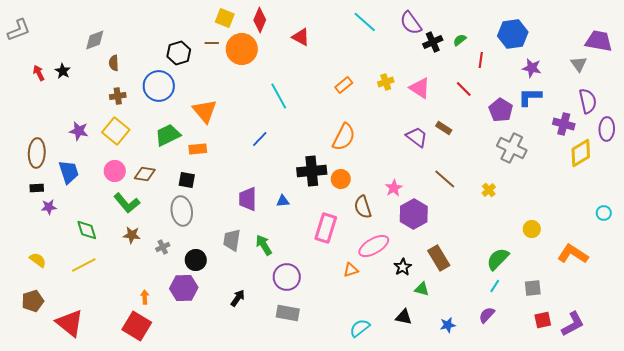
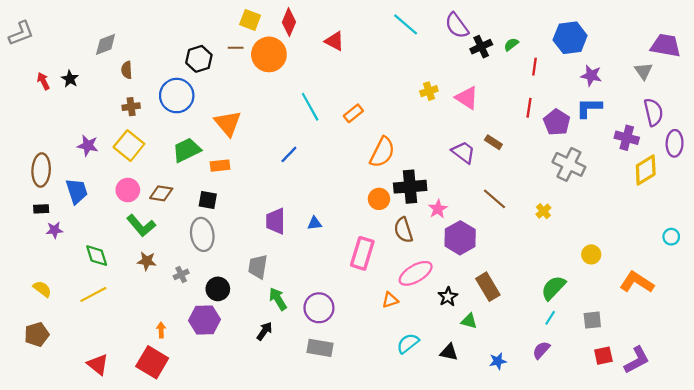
orange rectangle: (344, 85) -> (353, 113), moved
red line: (464, 89) -> (529, 108), moved, turned 54
black cross: (312, 171) -> (410, 187), moved
green arrow: (264, 245) -> (278, 299), moved
red triangle: (70, 323) -> (98, 364), moved, size x0.7
cyan semicircle: (360, 328) -> (408, 343), moved

